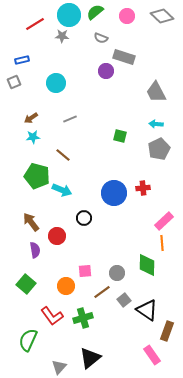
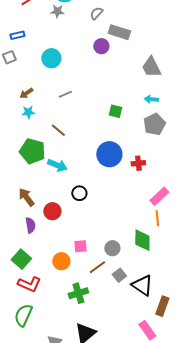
gray semicircle: (101, 38) -> (96, 13), turned 112
blue circle: (114, 193) -> (109, 154), moved
red L-shape: (52, 316) -> (29, 284), moved, turned -30

